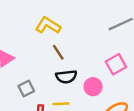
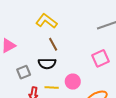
black semicircle: (66, 77) -> (47, 64), moved
pink circle: (93, 87) -> (73, 82), moved

